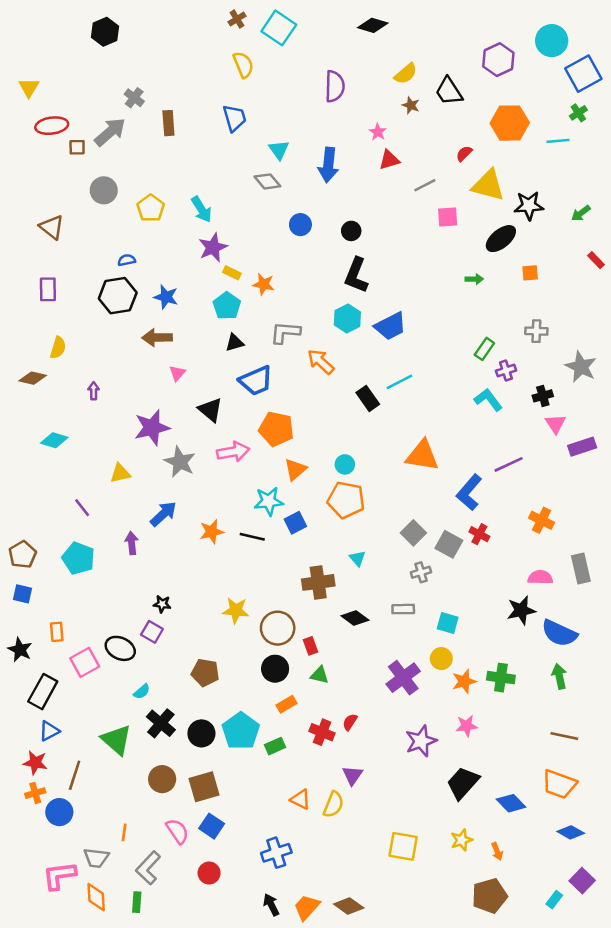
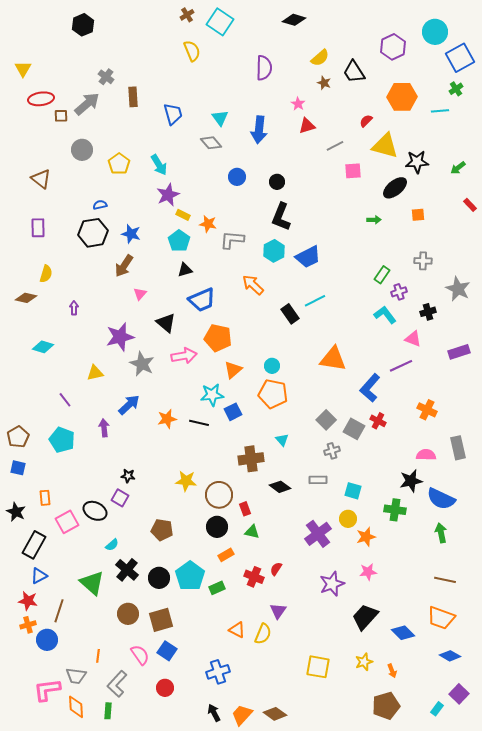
blue trapezoid: (234, 118) -> (173, 114), moved
gray L-shape: (285, 332) -> (232, 240), moved
brown arrow: (157, 338) -> (124, 266), turned -55
pink triangle: (555, 424) -> (413, 339), moved, turned -36
green cross: (501, 678) -> (395, 510), moved

